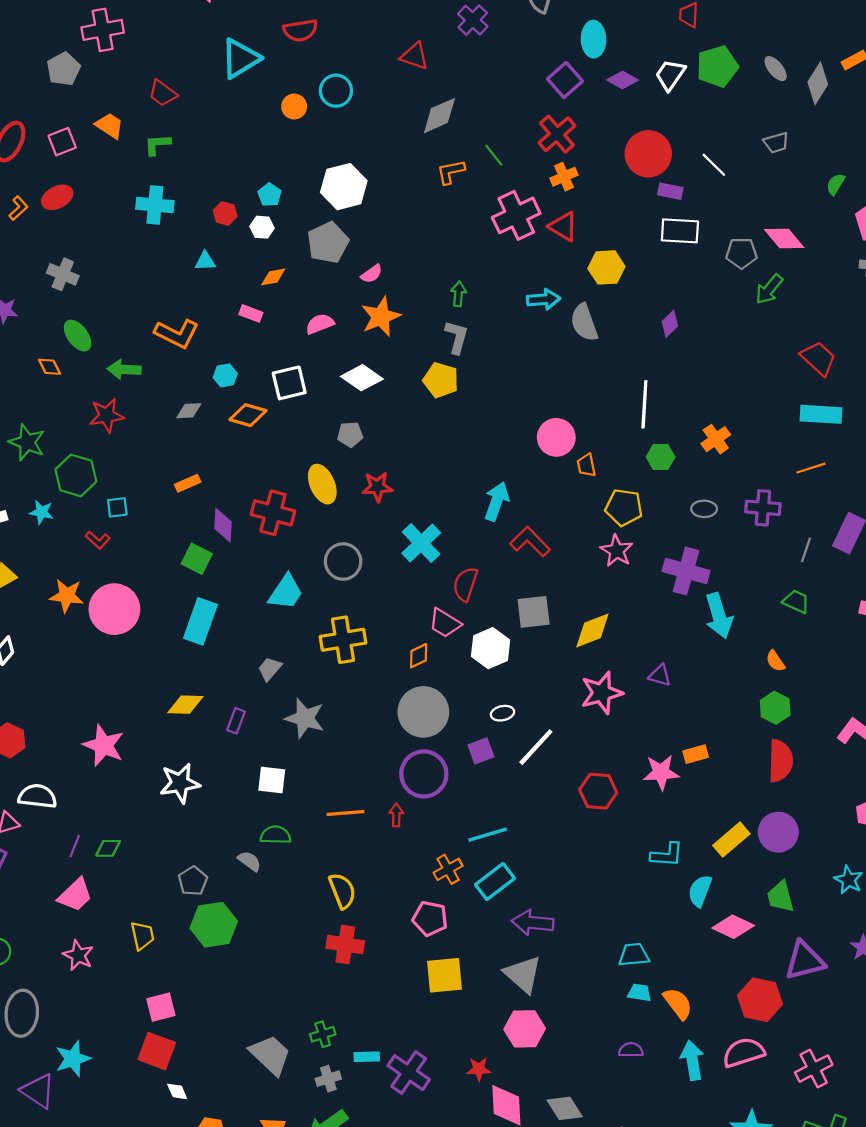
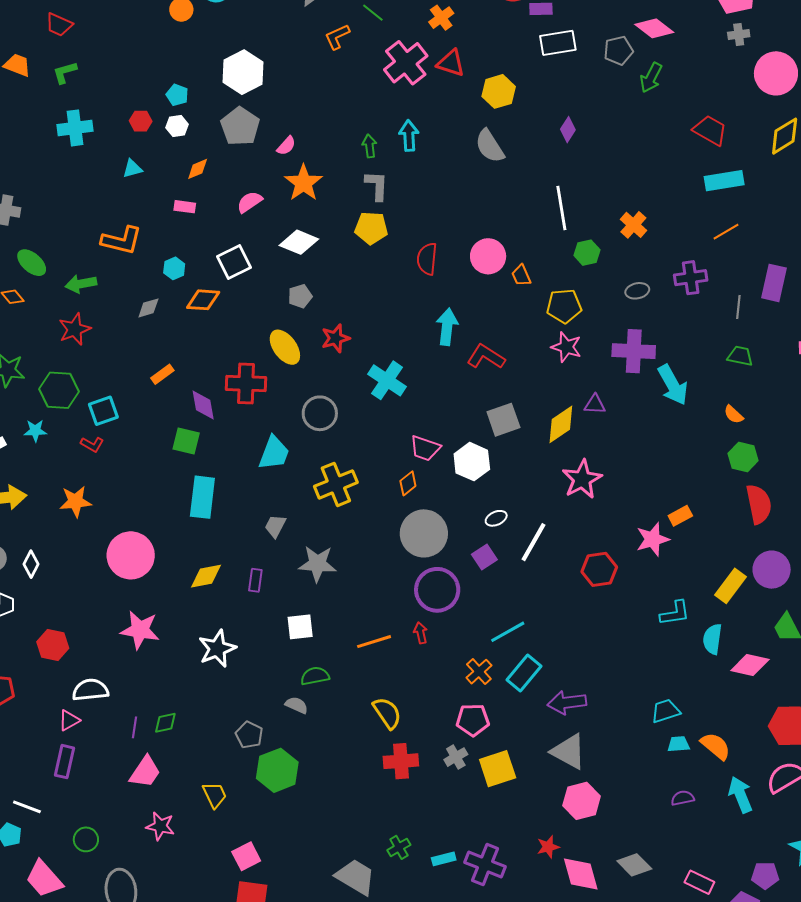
cyan arrow: (543, 299) -> (409, 136), moved, turned -76
cyan square: (117, 507) -> (103, 411), size x1.4
red semicircle: (465, 584) -> (427, 259), moved
pink circle: (114, 609) -> (131, 555), moved
purple triangle: (660, 675) -> (595, 404), moved
gray cross: (328, 1079) -> (456, 757), moved

